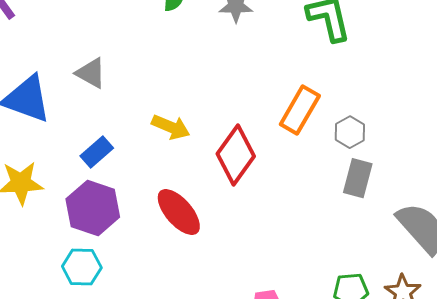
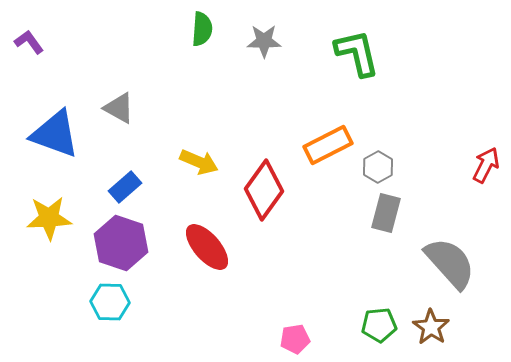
orange rectangle: (300, 110) -> (328, 145), turned 33

